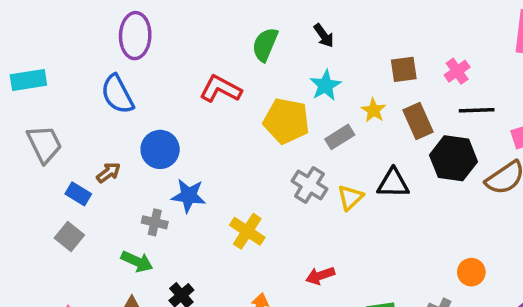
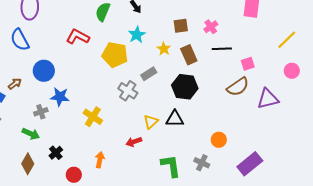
gray rectangle: (340, 137) -> (149, 74), moved
black hexagon: (454, 158) -> (185, 87), moved
black triangle: (393, 183) -> (175, 119), moved
yellow triangle: (350, 197) -> (151, 122), moved
gray cross: (155, 222) -> (41, 112), turned -32

